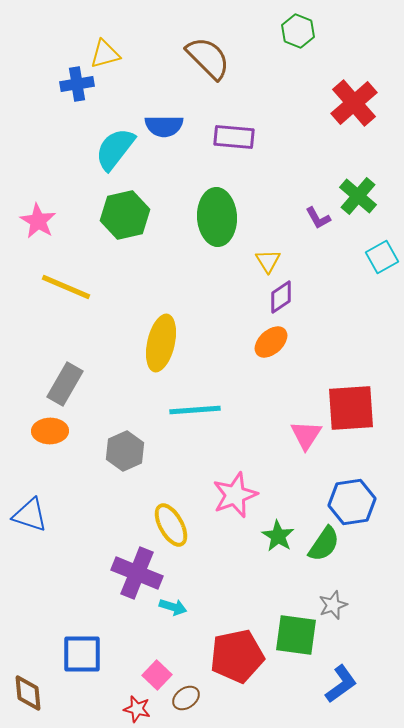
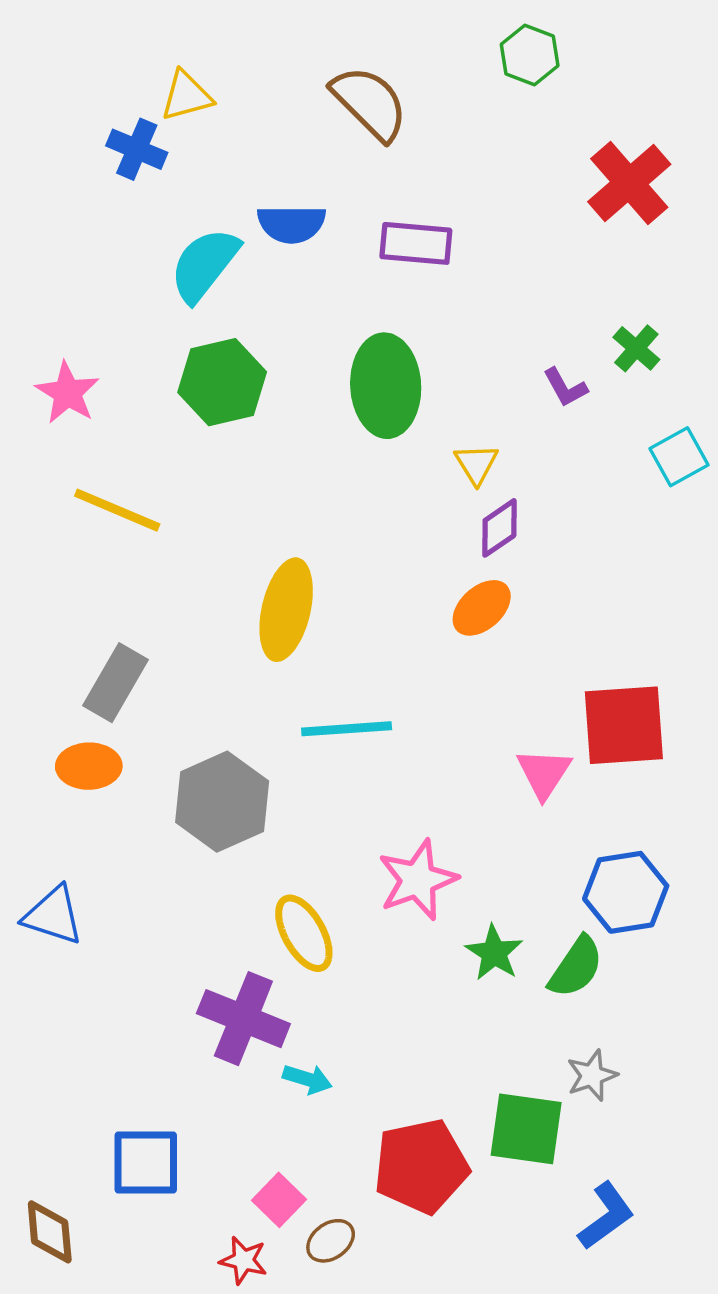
blue cross: (77, 84) -> (137, 149), turned 32
green cross: (358, 196) -> (636, 348), size x0.7
gray hexagon: (125, 451) -> (222, 802), size x1.4

